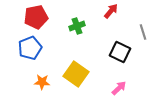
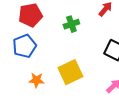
yellow square: (76, 74) -> (70, 72), turned 30

